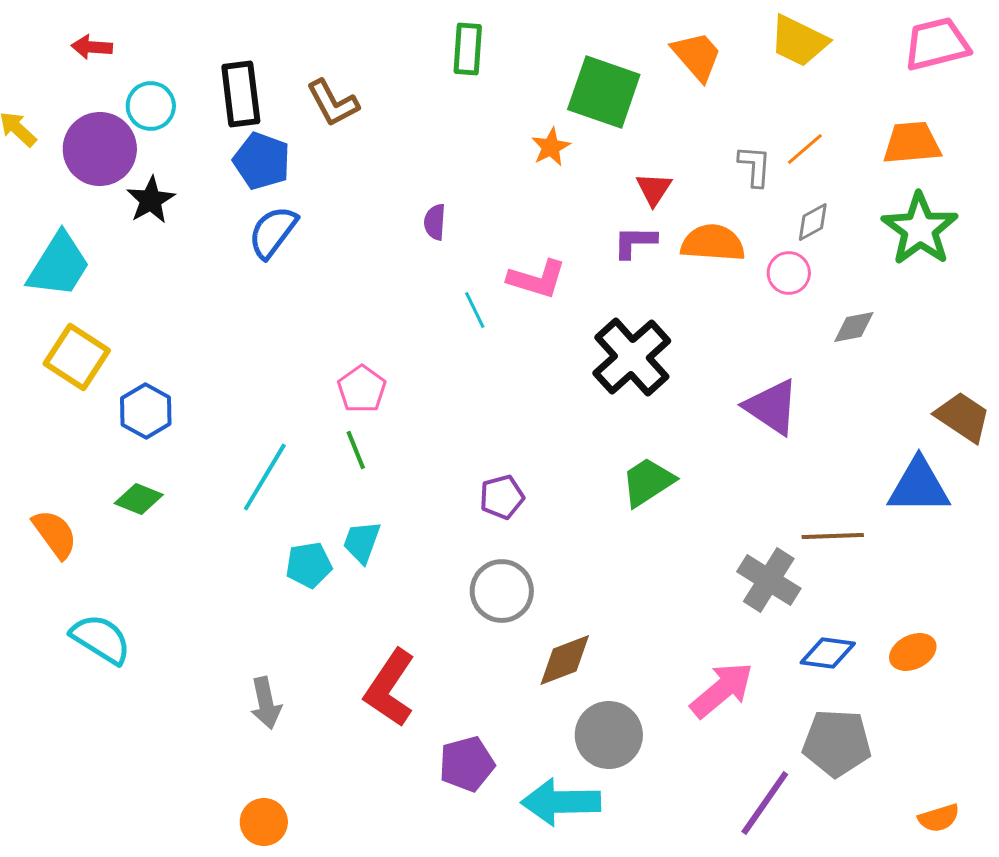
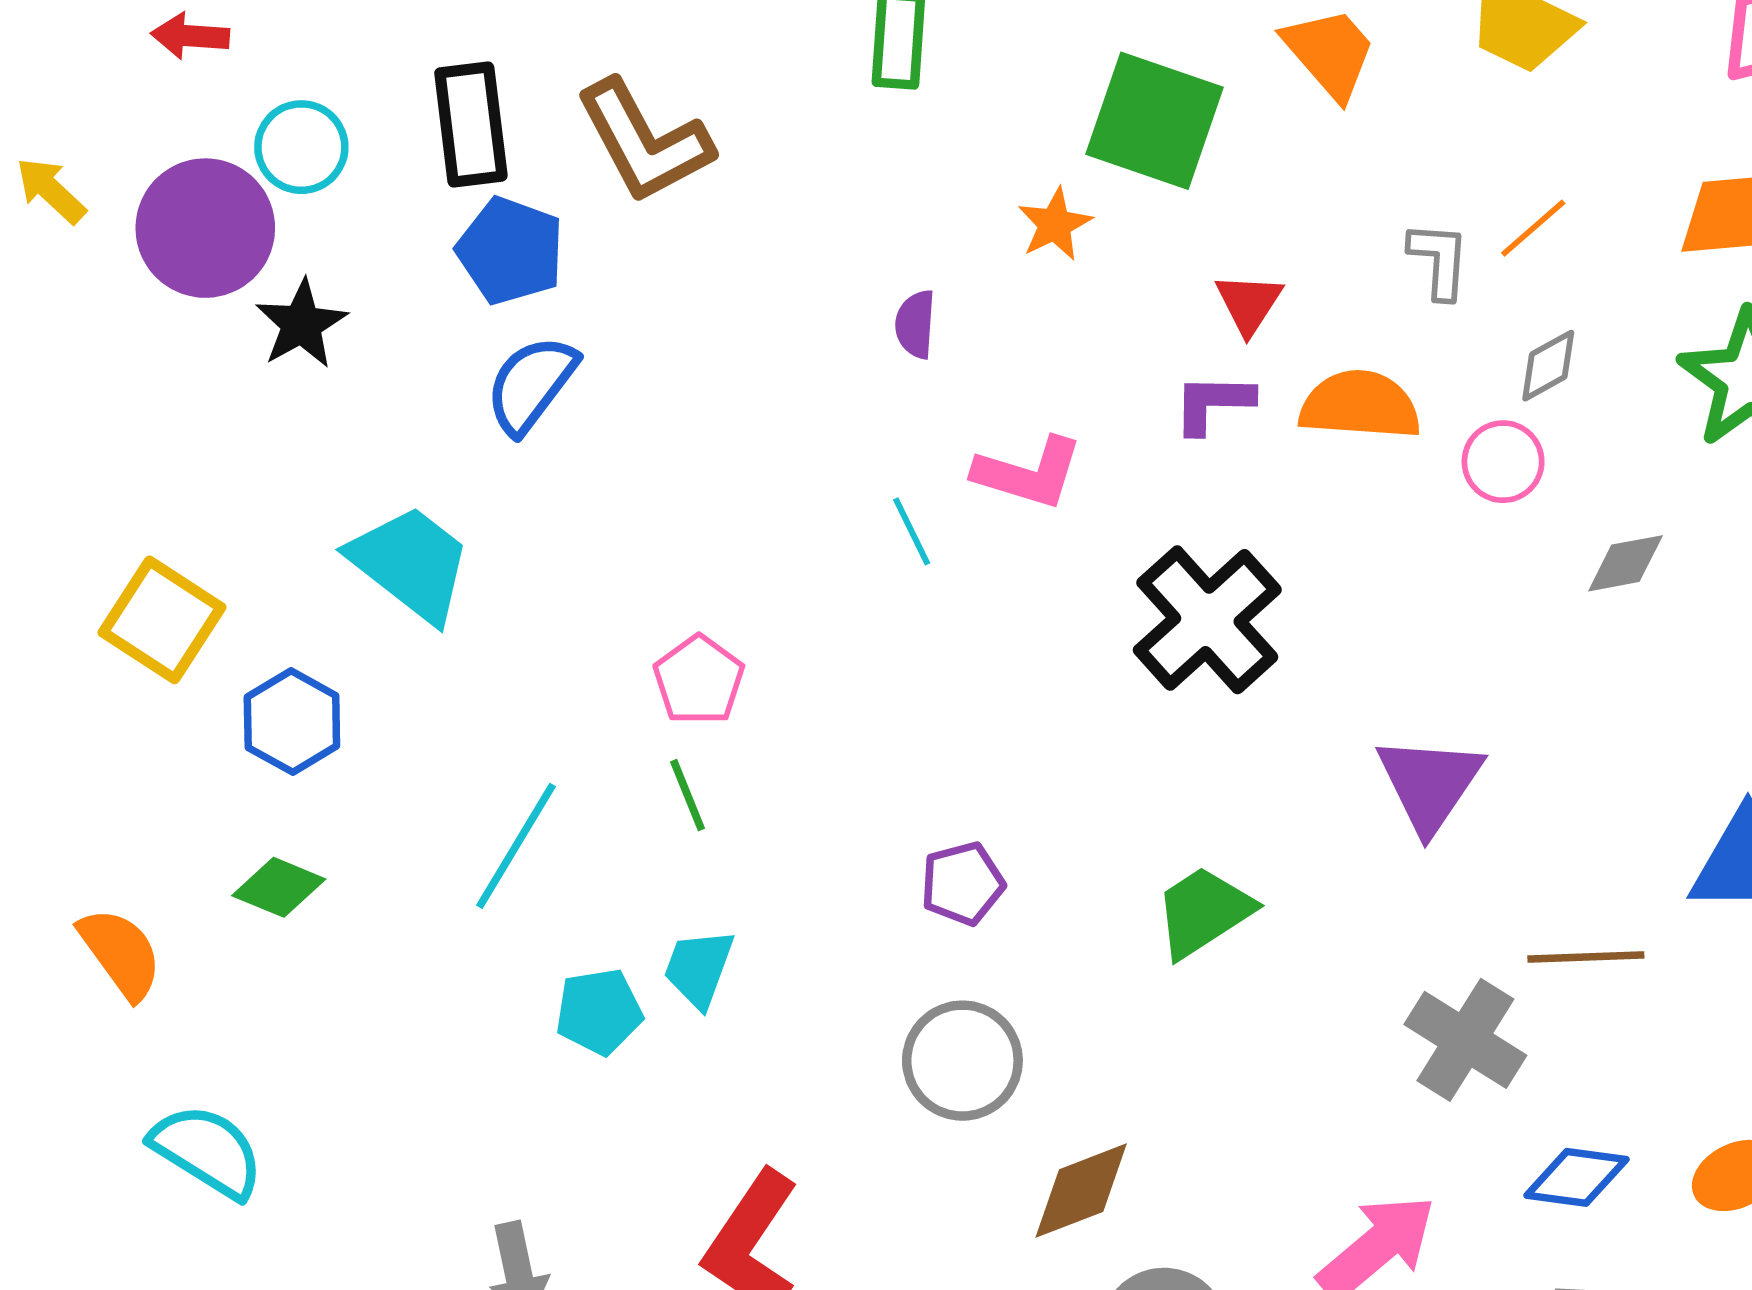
brown L-shape: (333, 103) -> (644, 141), size x1.4
purple semicircle: (435, 222) -> (915, 324), moved
cyan trapezoid: (59, 265) -> (411, 563), moved, turned -84
purple triangle: (772, 407) -> (1430, 784), moved, turned 30
green trapezoid: (648, 482) -> (1204, 912), moved

